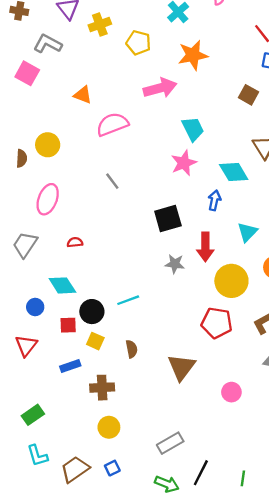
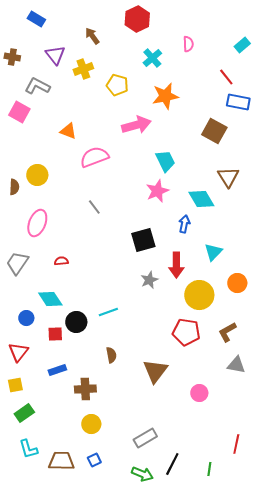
brown square: (248, 95) -> (214, 131), size x1.4
gray star: (175, 264) -> (149, 280), turned -30
yellow square: (95, 341) -> (15, 385), moved, turned -35
brown trapezoid: (75, 469) -> (61, 461), turned 36

